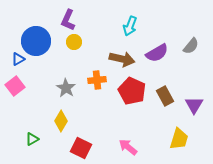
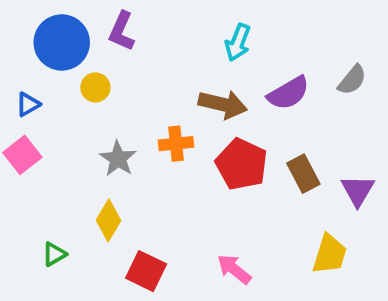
blue circle: (36, 41) -> (62, 42), moved
yellow circle: (74, 42) -> (95, 87), moved

